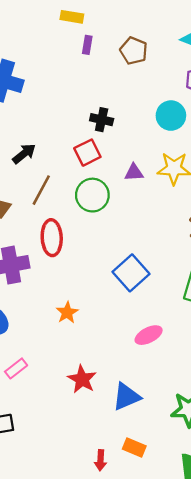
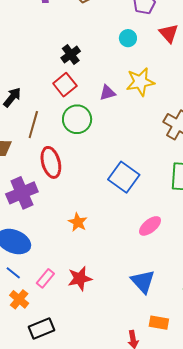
cyan circle: (171, 116) -> (128, 38), size x0.7
black cross: (102, 120) -> (71, 54), turned -36
red star: (82, 379) -> (80, 278), moved, turned -30
blue triangle: (126, 397) -> (143, 282), turned -36

